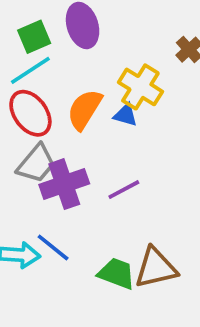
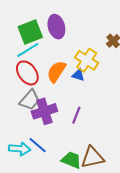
green square: (34, 37) -> (30, 32), size x1.4
purple line: (124, 190) -> (76, 115), turned -42

